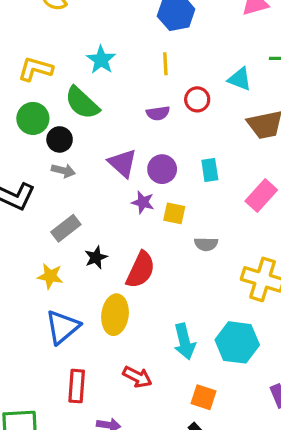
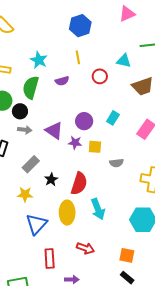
green semicircle: (82, 103) -> (31, 87), turned 70
purple semicircle: (158, 113) -> (62, 81), moved
purple triangle: (122, 163) -> (54, 131), moved
cyan rectangle: (210, 170) -> (113, 118), turned 48
cyan arrow: (185, 342) -> (98, 209), moved

